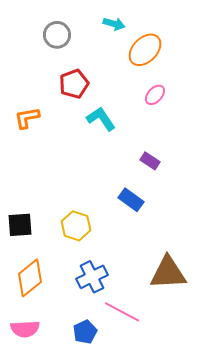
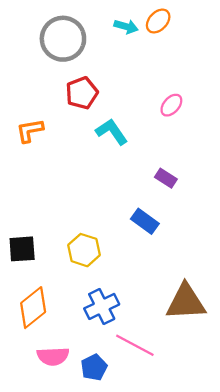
gray circle: (57, 35) -> (63, 39), size x1.5
orange ellipse: (145, 50) -> (158, 21), moved, size x0.7
pink semicircle: (25, 329) -> (53, 356), moved

